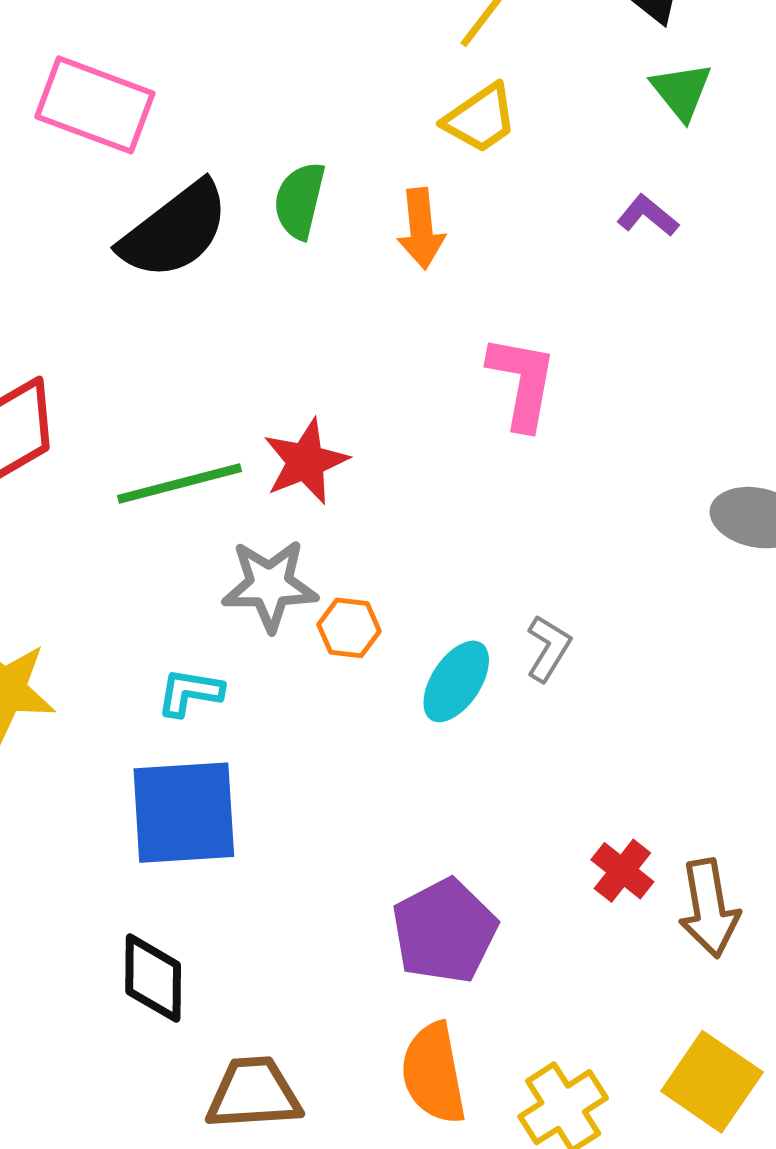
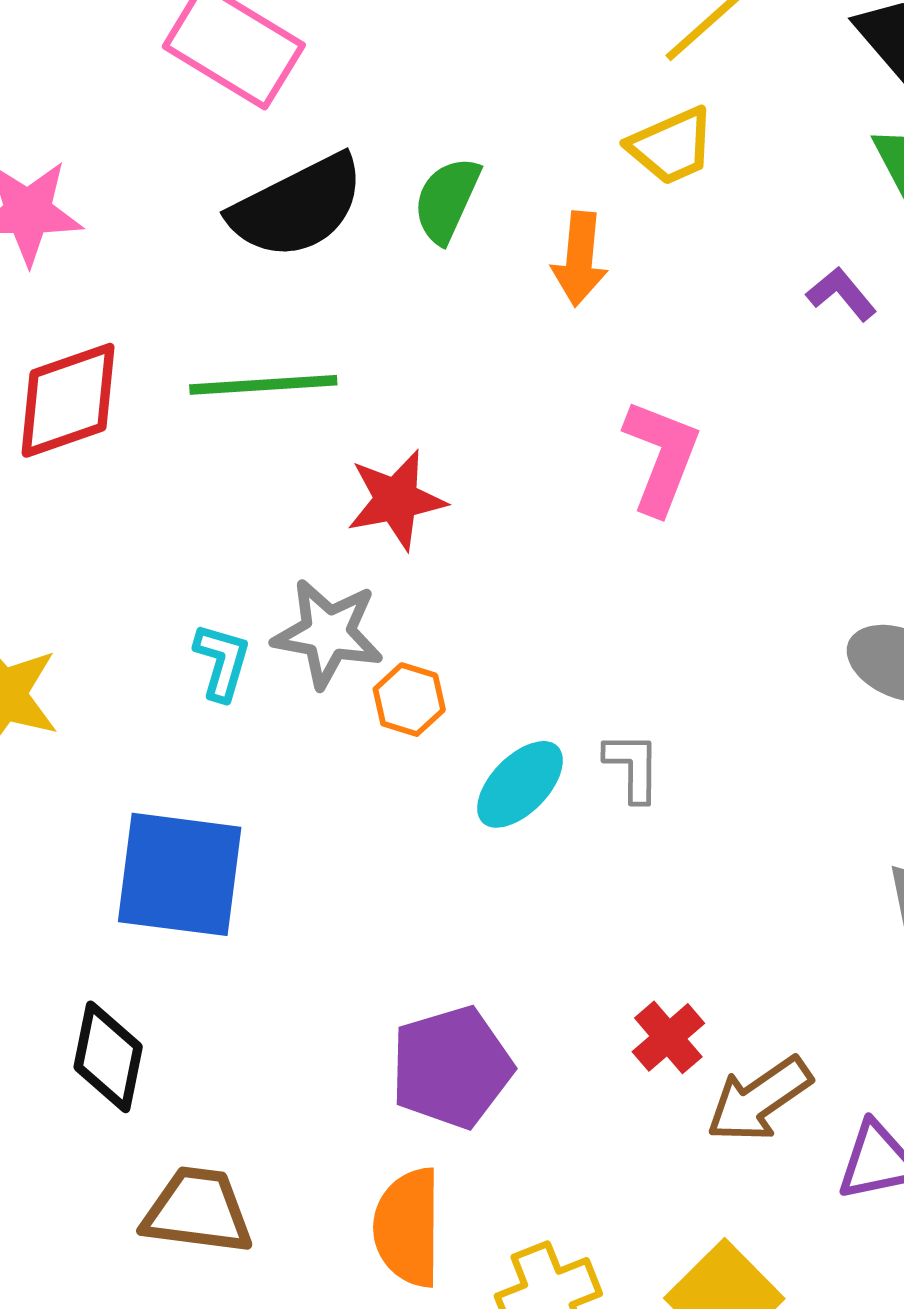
green line: (180, 484) -> (263, 385), moved
gray L-shape: (548, 648) -> (633, 767), turned -42
cyan L-shape: (190, 692) -> (222, 662), moved, turned 86
brown arrow: (709, 908) -> (759, 1099), turned 54

